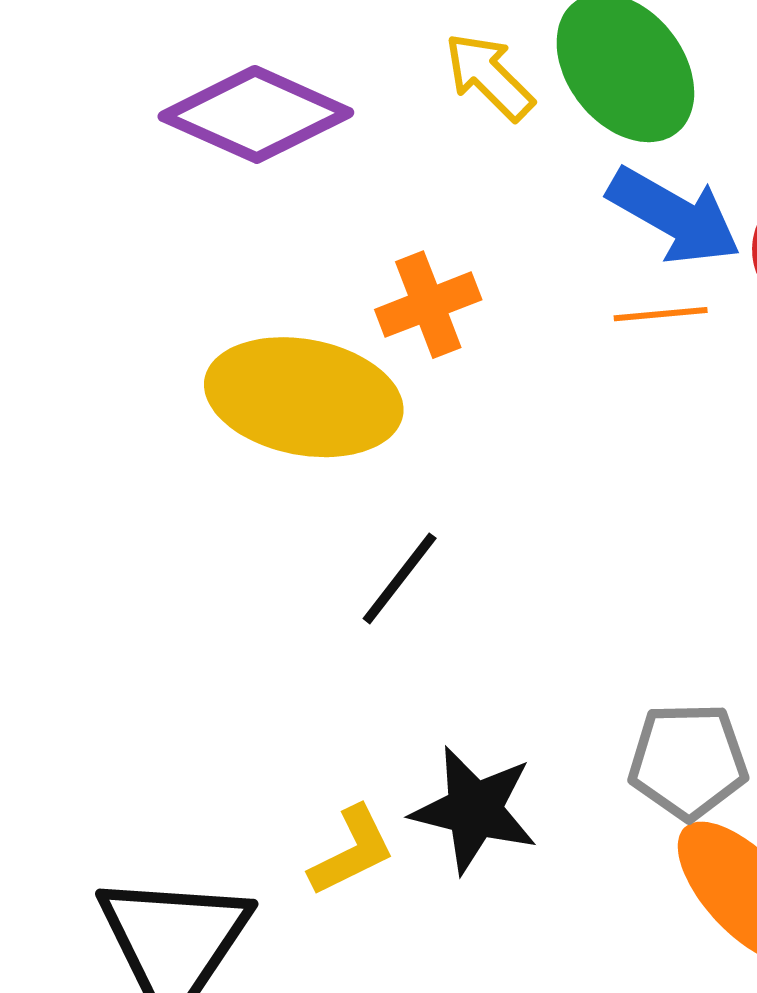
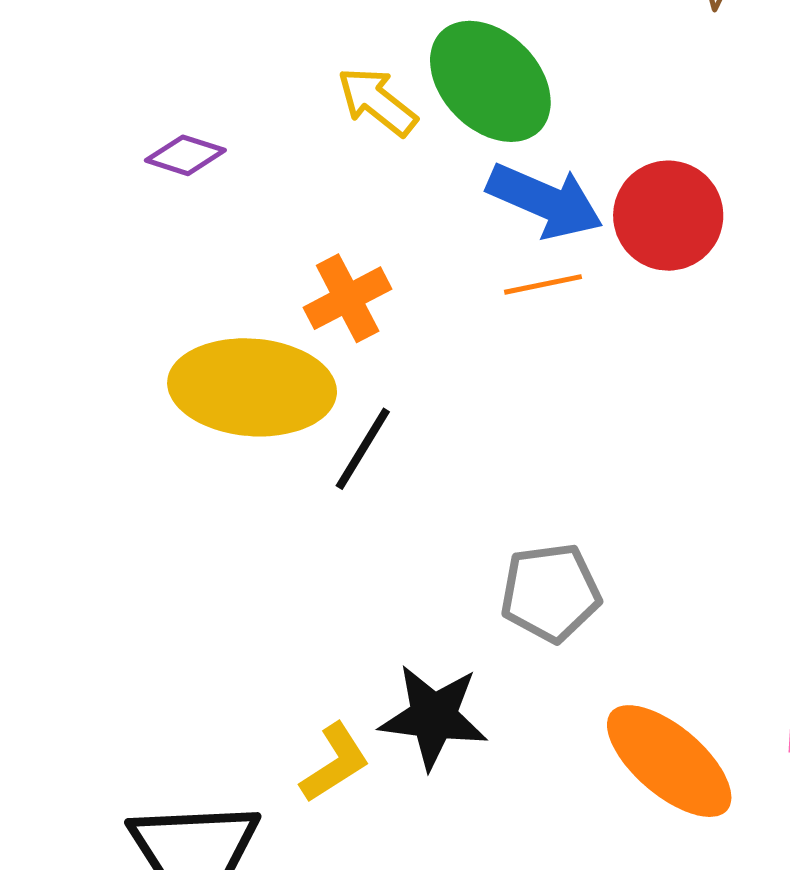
purple diamond: (256, 114) -> (185, 155), size x0.5
black line: (400, 578) -> (363, 449), moved
gray pentagon: (688, 761) -> (550, 593), moved

